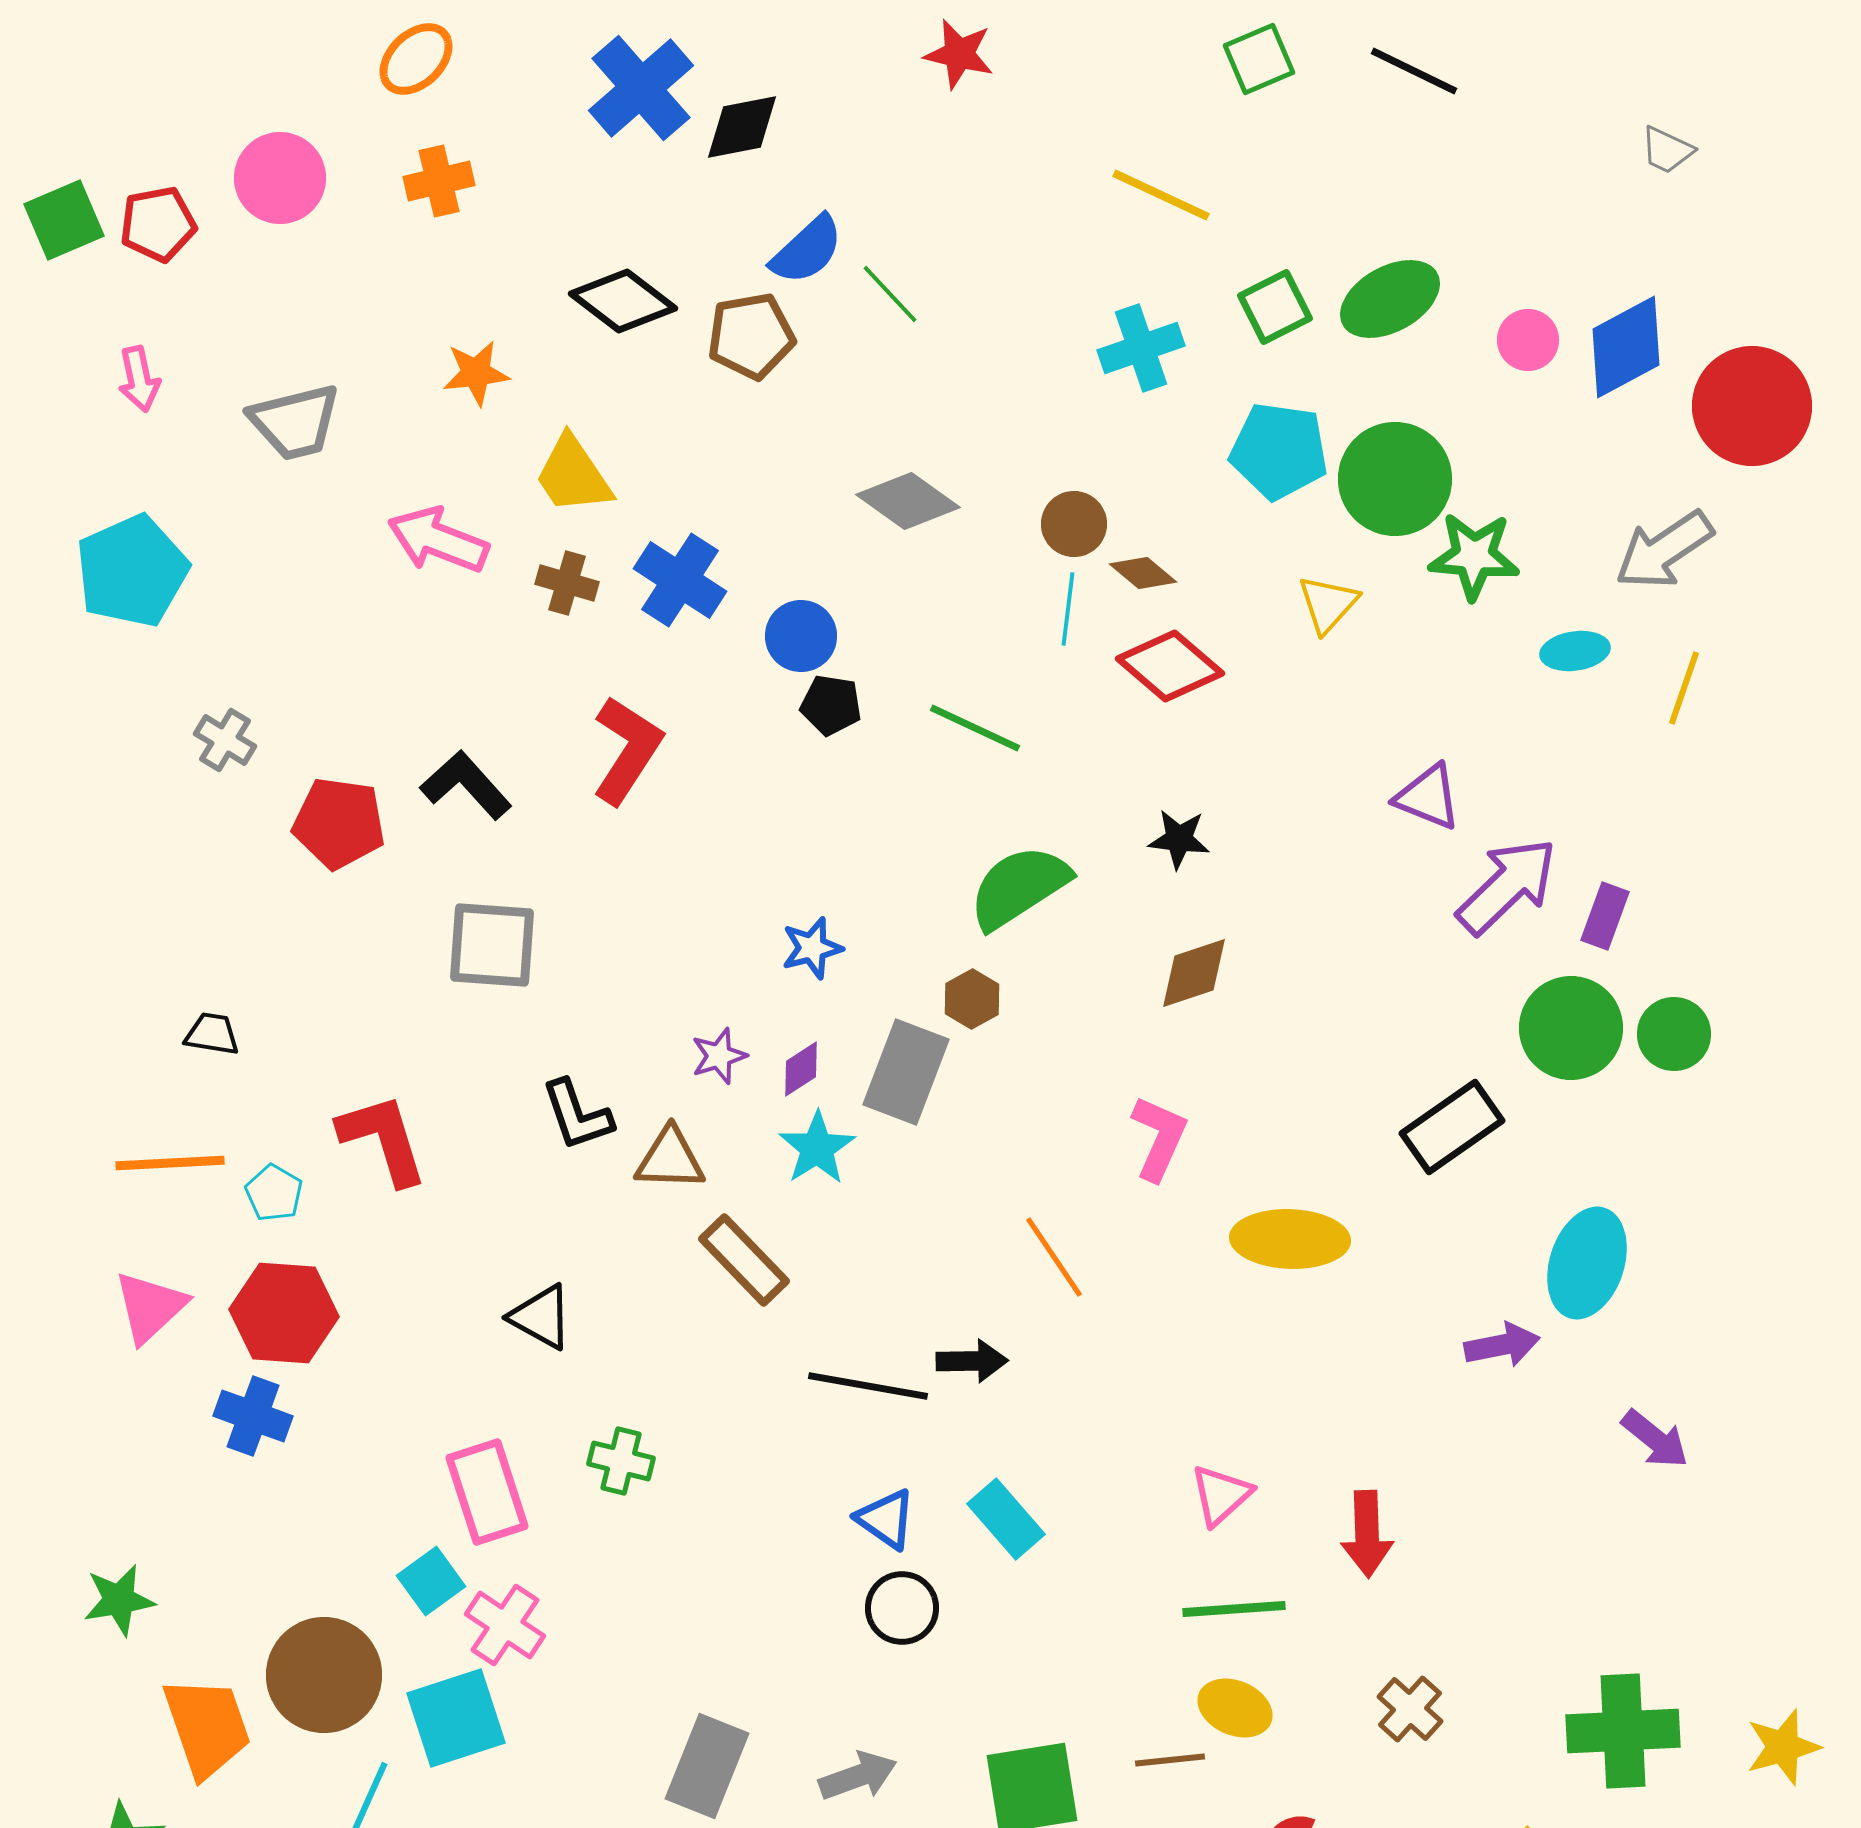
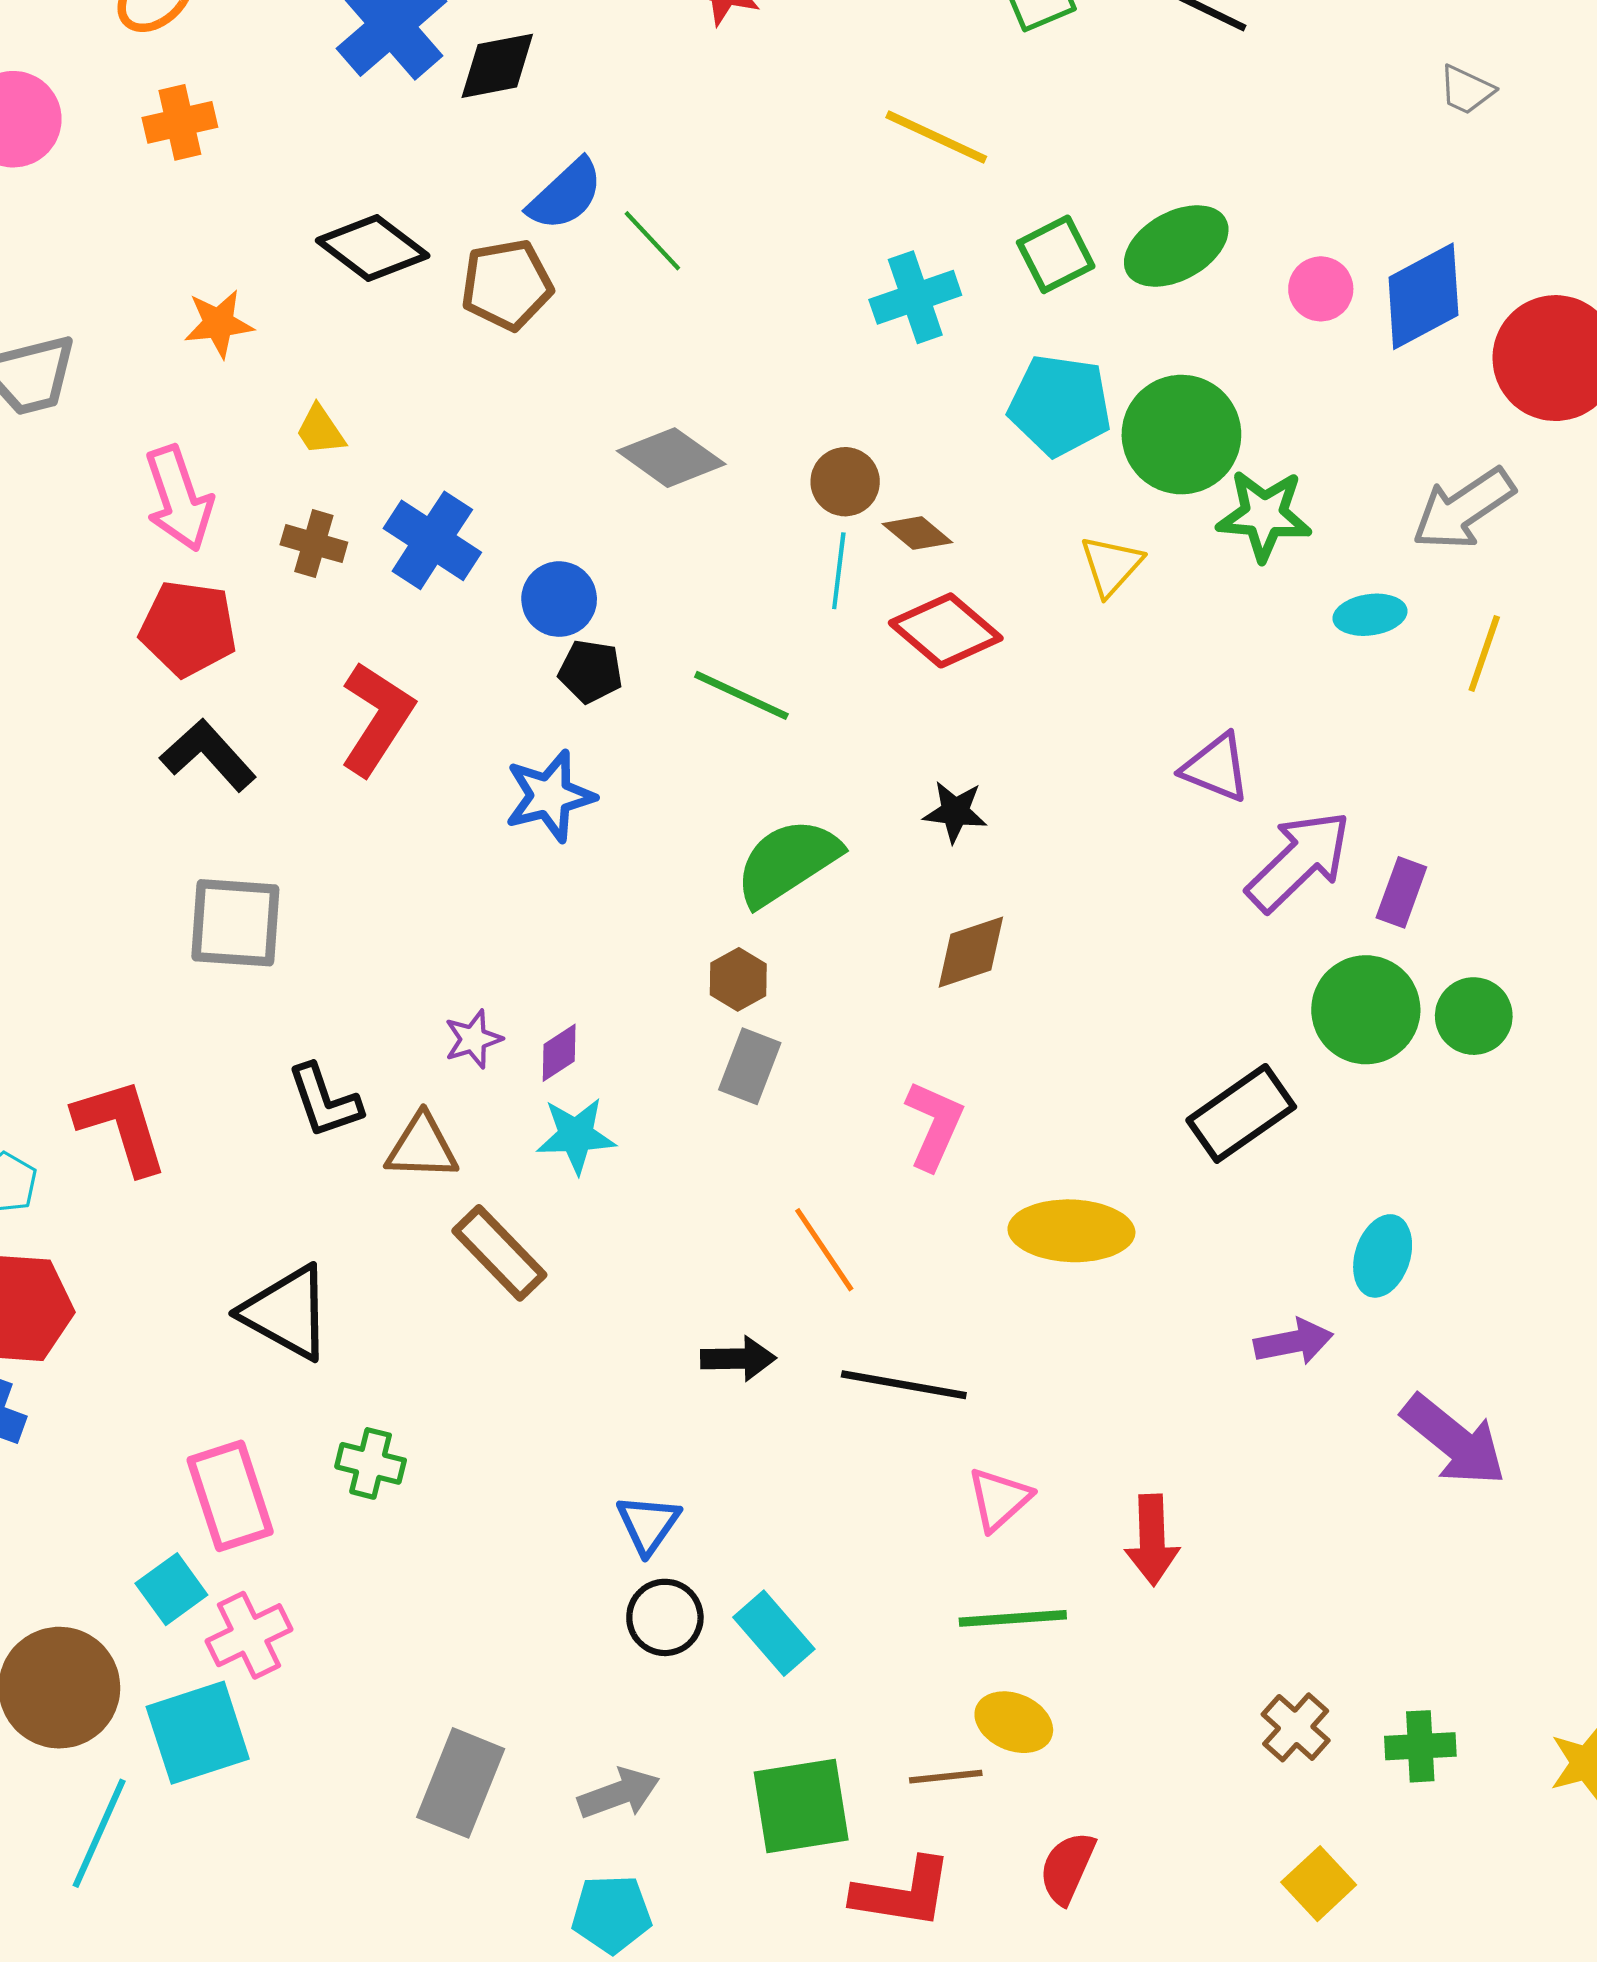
yellow trapezoid: (573, 475) -> (320, 430), size x0.6
pink arrow: (438, 540) -> (179, 498), turned -130
red pentagon: (339, 823) -> (188, 628), moved
blue star: (812, 948) -> (550, 796), moved, size x1.4
gray rectangle: (906, 1072) -> (750, 1066), moved, size x0.7
cyan star: (817, 1148) -> (576, 1135), turned 30
cyan ellipse: (1587, 1263) -> (1383, 1256), size x0.7
black triangle: (541, 1317) -> (287, 1313), size x1.4
black line: (868, 1386) -> (904, 1385), moved
purple arrow: (1655, 1439) -> (1454, 1440), size x1.5
blue triangle: (886, 1519) -> (648, 1524), turned 30
cyan rectangle: (1006, 1519) -> (774, 1633), moved
pink cross: (505, 1625) -> (249, 1635), turned 30
brown cross: (1410, 1709) -> (1296, 1727), moved
green cross: (1623, 1731) -> (1420, 1746), size x0.6

